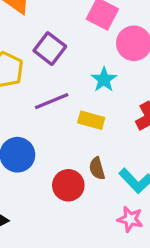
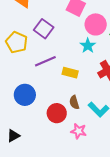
cyan star: (104, 80) -> (88, 46), moved
pink star: (130, 219) -> (79, 131), moved

